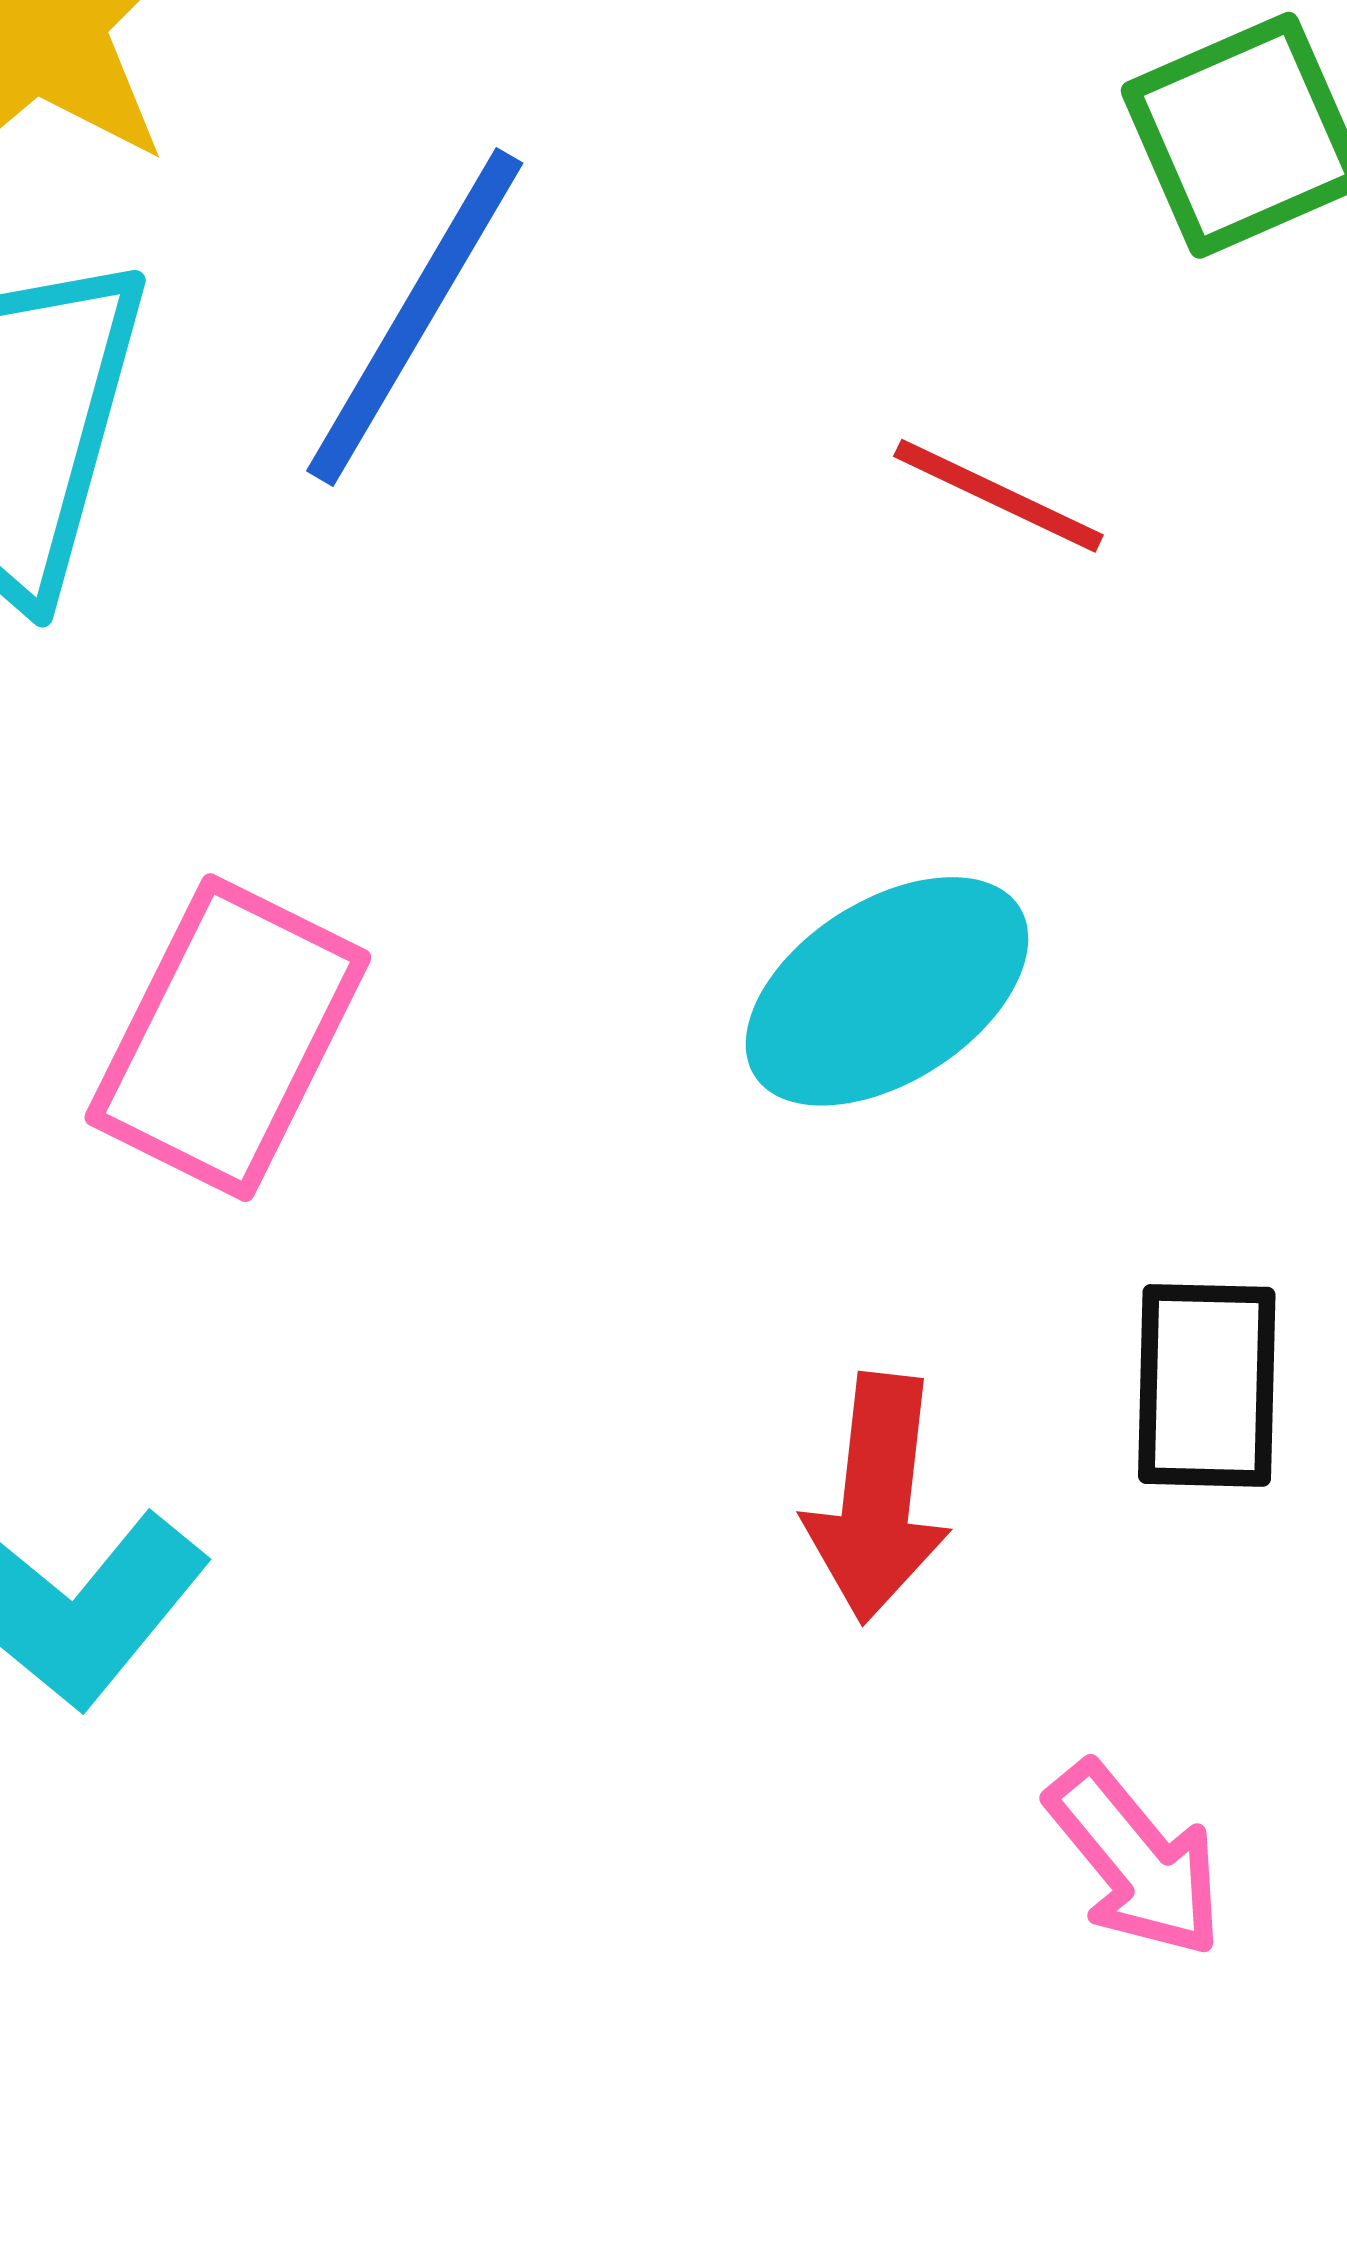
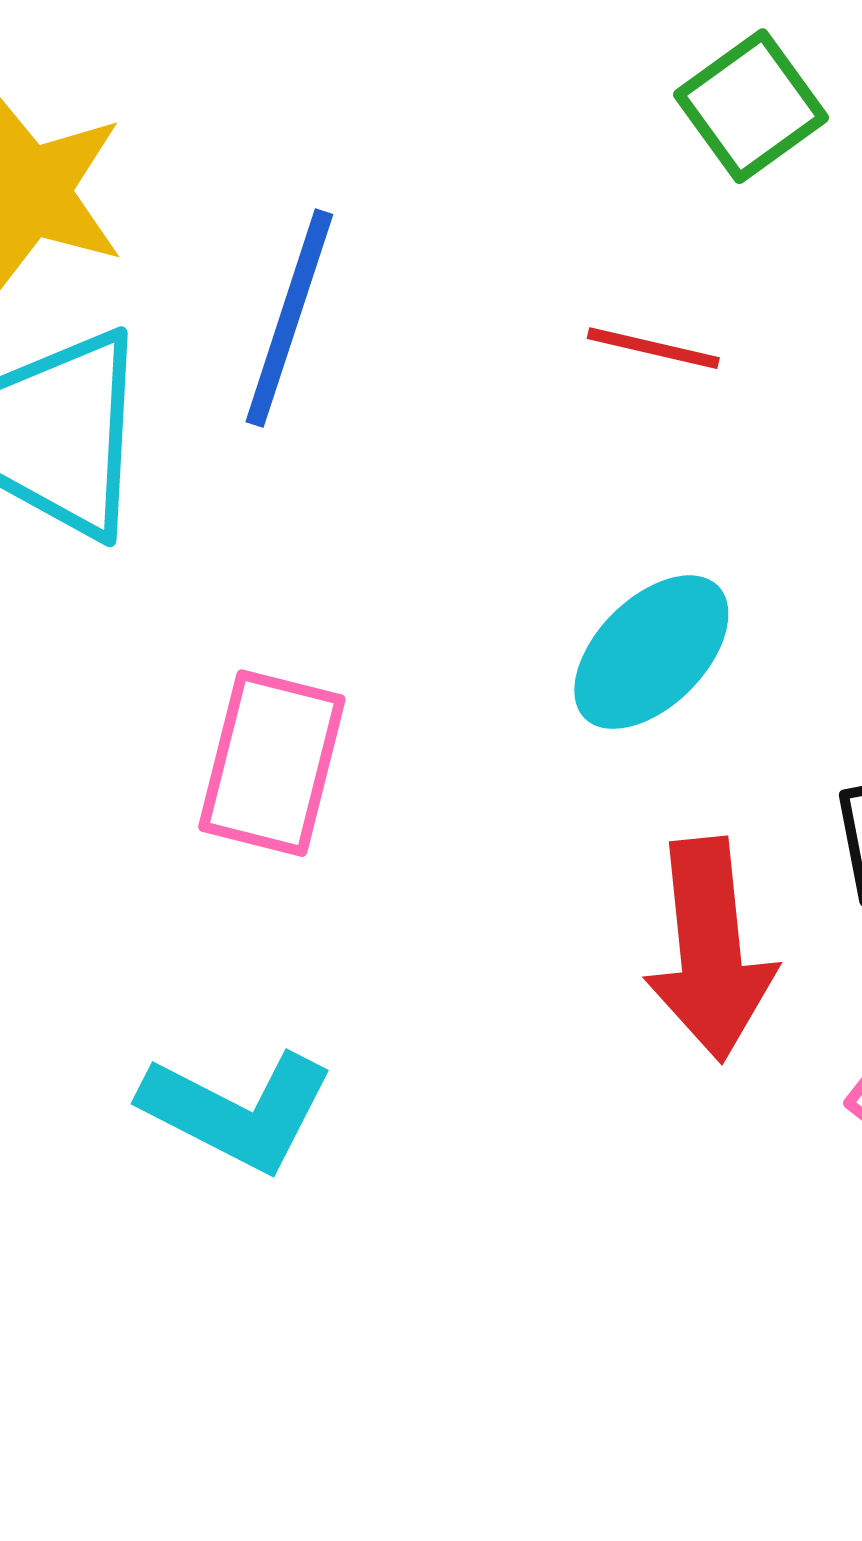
red arrow: (877, 1498) -> (710, 950), size x1.5

